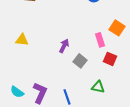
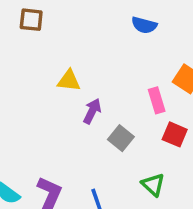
yellow triangle: (22, 40) -> (69, 81), moved
green triangle: (98, 87) -> (153, 185), turned 32

